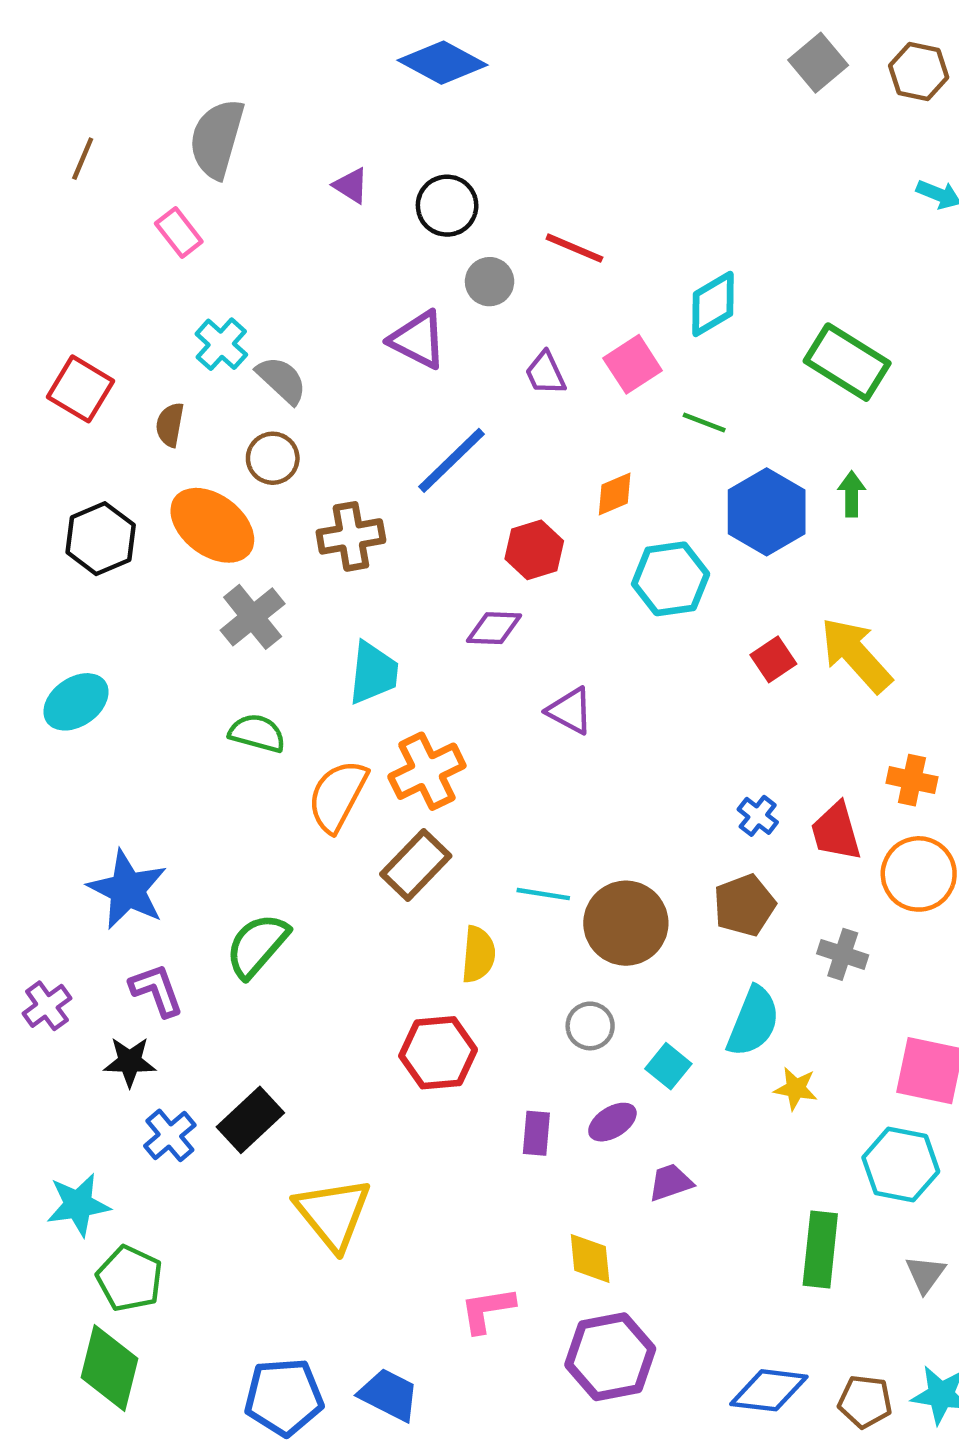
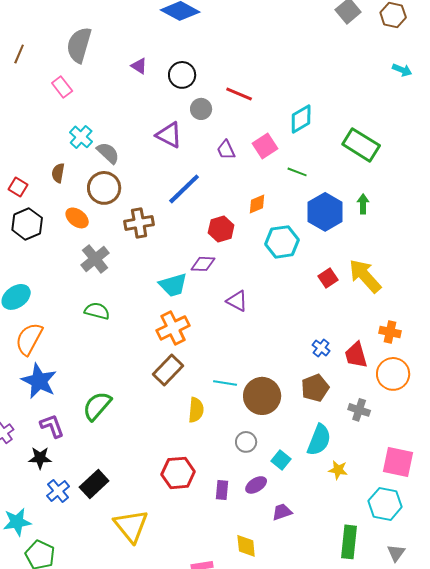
red square: (80, 389) -> (18, 187), moved, size x0.7
brown circle: (273, 458) -> (104, 188), size x1.4
orange ellipse: (212, 525) -> (77, 218), size x0.6
cyan trapezoid: (373, 673) -> (173, 285), moved, turned 68
orange semicircle: (338, 796) -> (29, 339), moved
red hexagon: (438, 1053) -> (178, 473), moved

